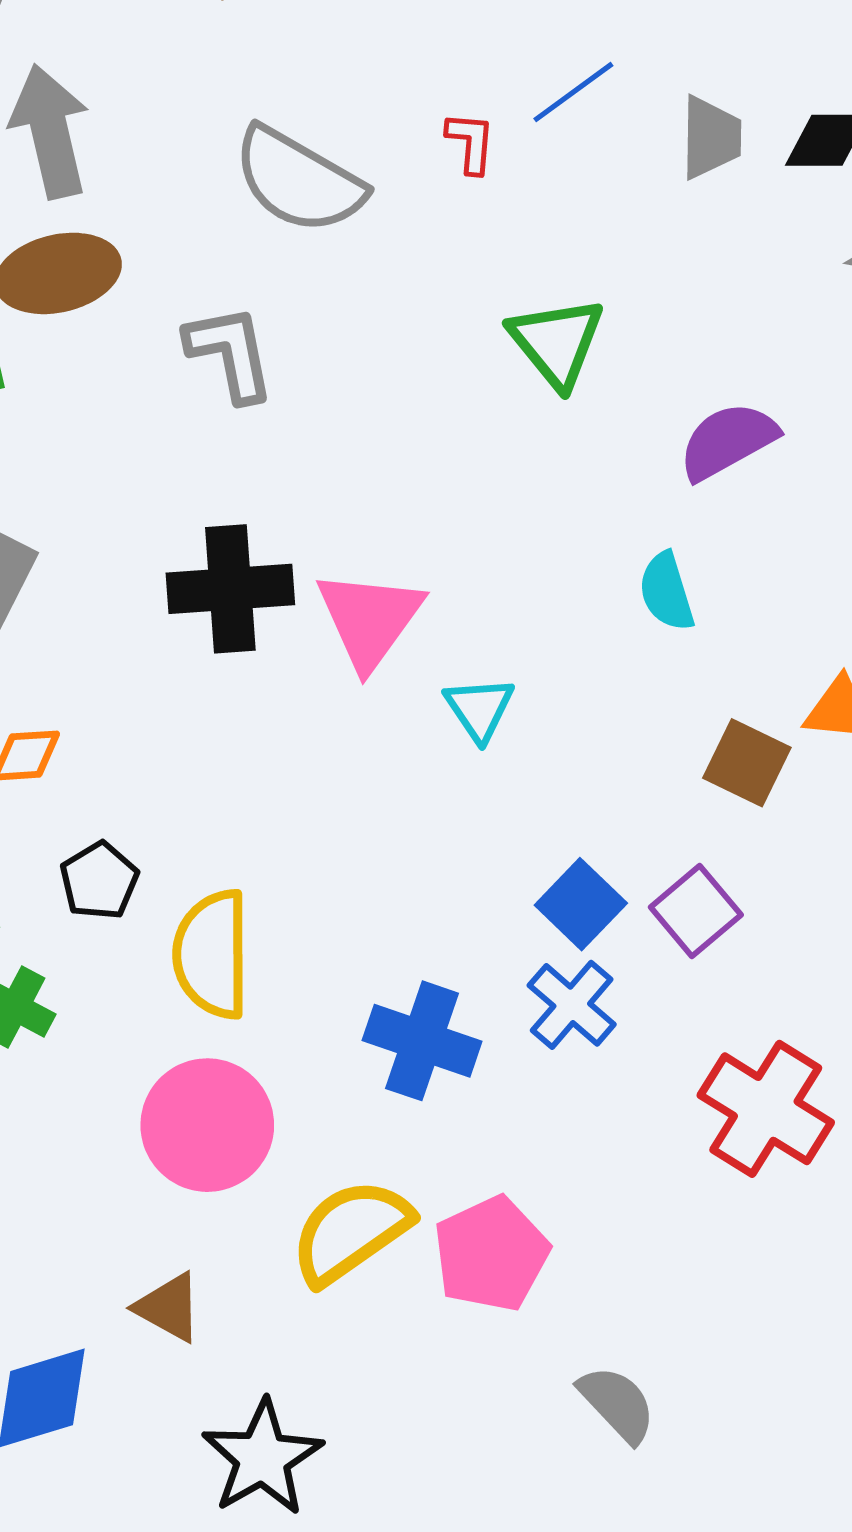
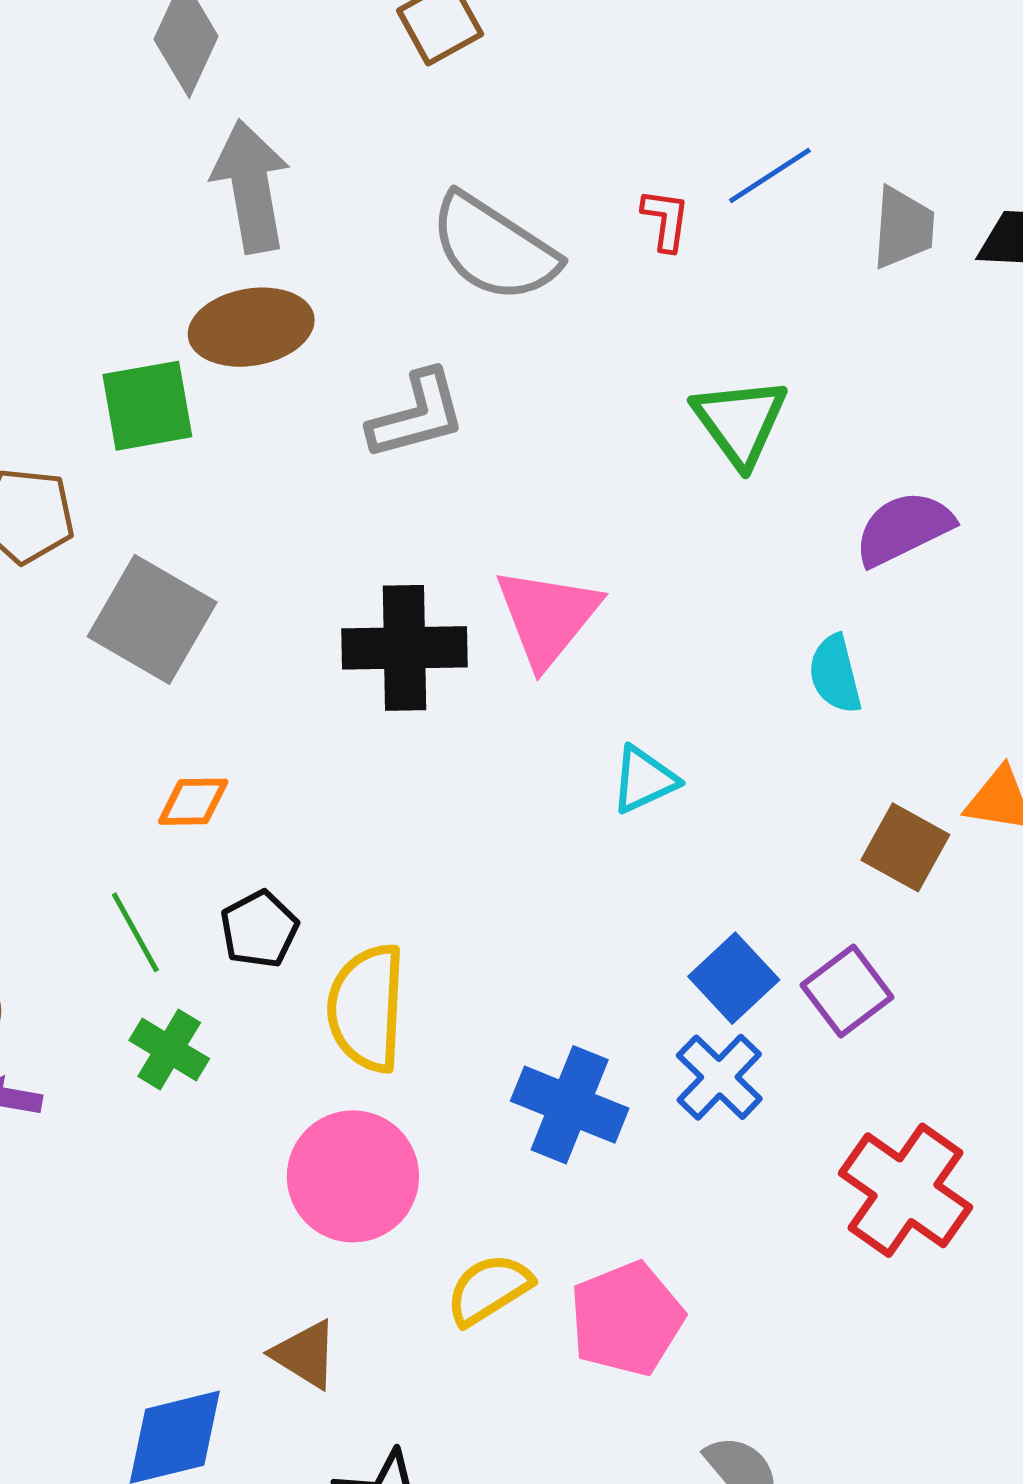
gray L-shape: (230, 353) -> (417, 415), turned 83
pink triangle: (370, 619) -> (548, 617), moved
cyan triangle: (479, 709) -> (644, 780), turned 36
yellow semicircle: (351, 1232) -> (489, 1289), size x0.7

